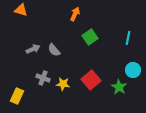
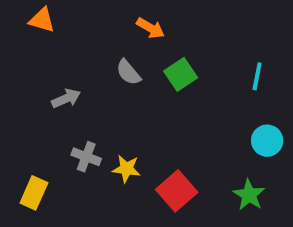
orange arrow: (75, 14) -> (151, 28), turned 96
gray semicircle: (54, 50) -> (128, 72), moved
red square: (91, 80) -> (177, 191), moved
green star: (119, 87) -> (249, 195), moved

